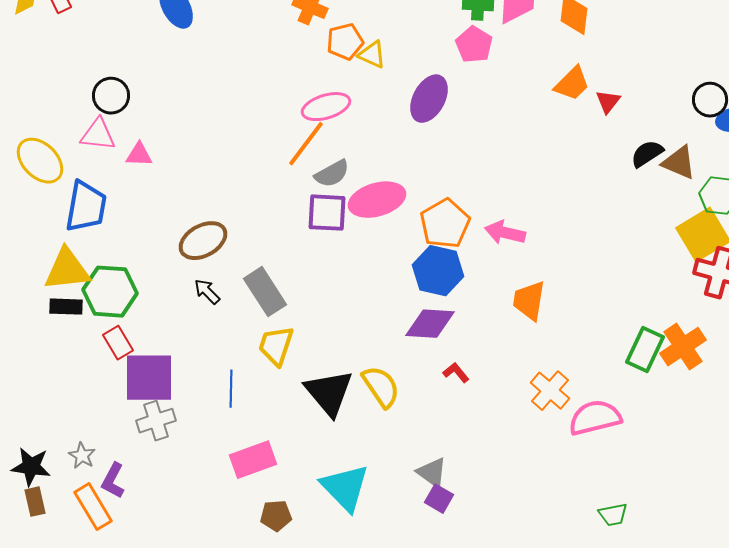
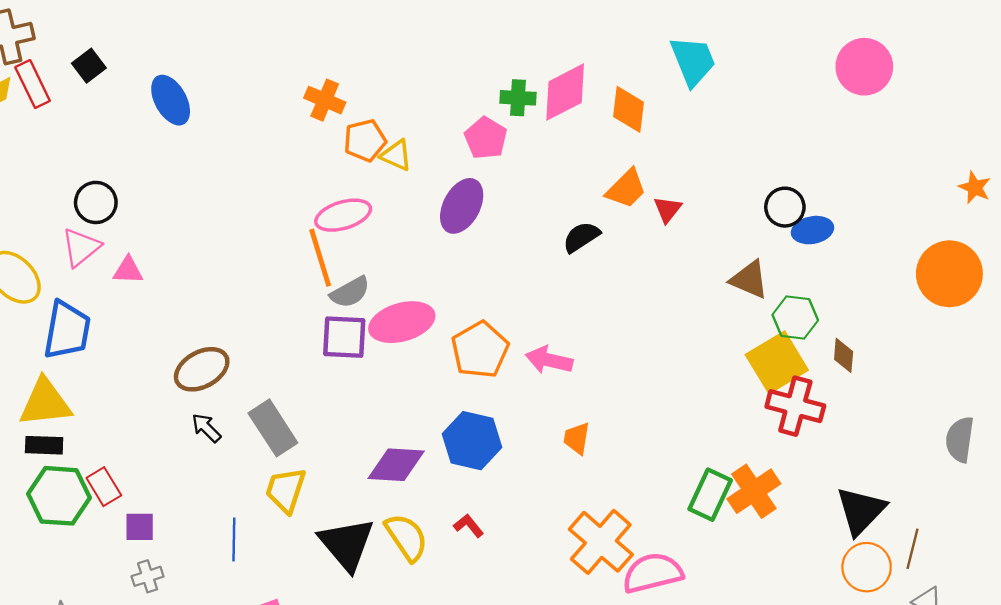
pink pentagon: (474, 45) -> (486, 138), moved
pink triangle: (98, 135) -> (81, 247), turned -45
orange line: (306, 144) -> (320, 258), turned -54
black semicircle: (647, 154) -> (581, 237), moved
blue hexagon: (438, 271) -> (472, 441), moved
green hexagon: (110, 292) -> (59, 496), moved
orange trapezoid: (529, 301) -> (577, 438), size x0.7
purple diamond: (430, 324) -> (396, 465), moved
red L-shape: (456, 373) -> (469, 526), moved
purple square: (149, 378) -> (140, 527), size x0.5
orange cross: (550, 391) -> (601, 542), size x1.4
gray cross: (156, 421) -> (148, 576), size x0.7

